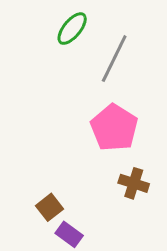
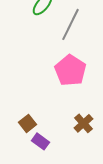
brown cross: (134, 183) -> (83, 123), moved, turned 30

